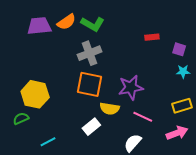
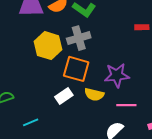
yellow hexagon: (35, 94) -> (48, 46), moved
pink line: (143, 117) -> (126, 105), turned -30
white rectangle: (91, 127) -> (64, 96), moved

